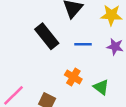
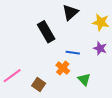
blue line: (83, 44) -> (73, 53), moved

